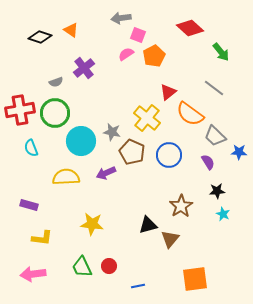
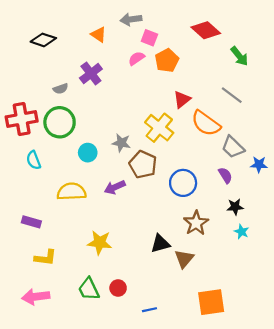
orange triangle: (71, 30) -> (99, 35), moved
cyan circle: (81, 141) -> (88, 153), size x0.6
blue circle: (169, 155) -> (183, 183), moved

